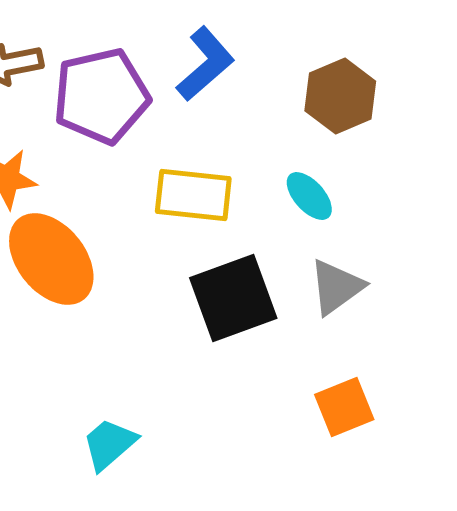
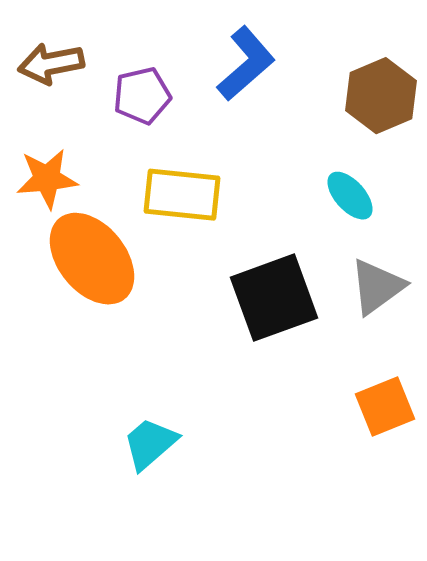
purple pentagon: (101, 96) -> (142, 96), size x0.6
yellow rectangle: (193, 195) -> (182, 195), moved

